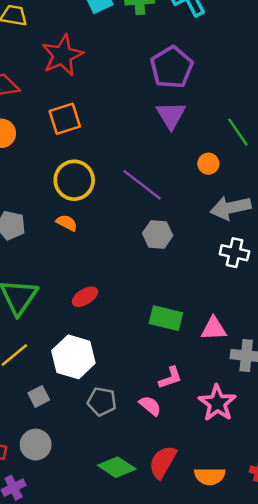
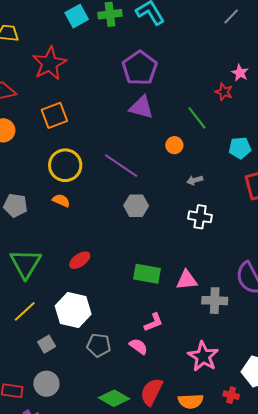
purple triangle: (171, 115) -> (141, 107), turned -40
gray arrow: (231, 208) -> (195, 180), size x0.5
pink star: (217, 403) -> (203, 356), moved

